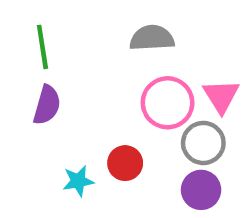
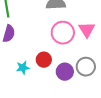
gray circle: (203, 143) -> (86, 67), moved
purple circle: (201, 190) -> (65, 72), moved

